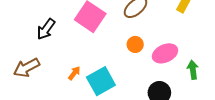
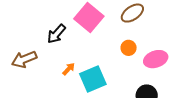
black arrow: (46, 29) -> (56, 34), moved

